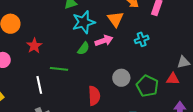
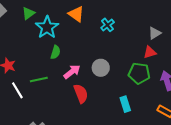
pink arrow: (104, 41) -> (72, 72), moved
white line: (39, 85) -> (17, 90), moved
green pentagon: (147, 86) -> (139, 73), moved

